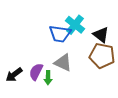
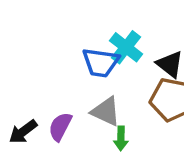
green arrow: (48, 78) -> (121, 138), moved

